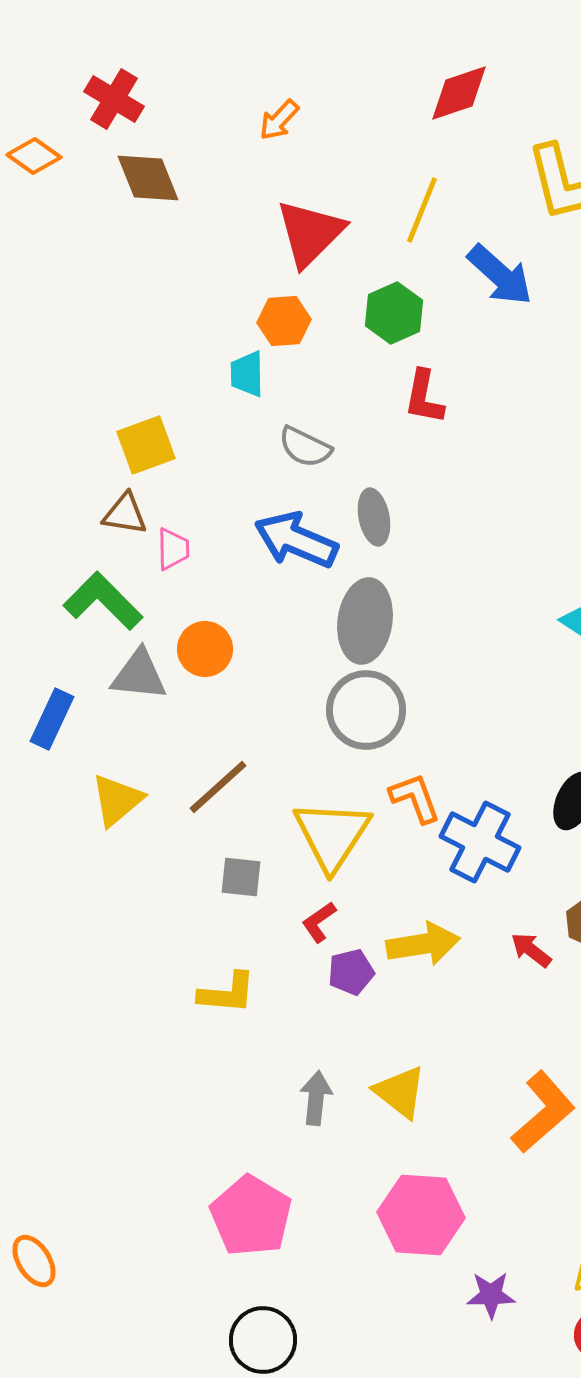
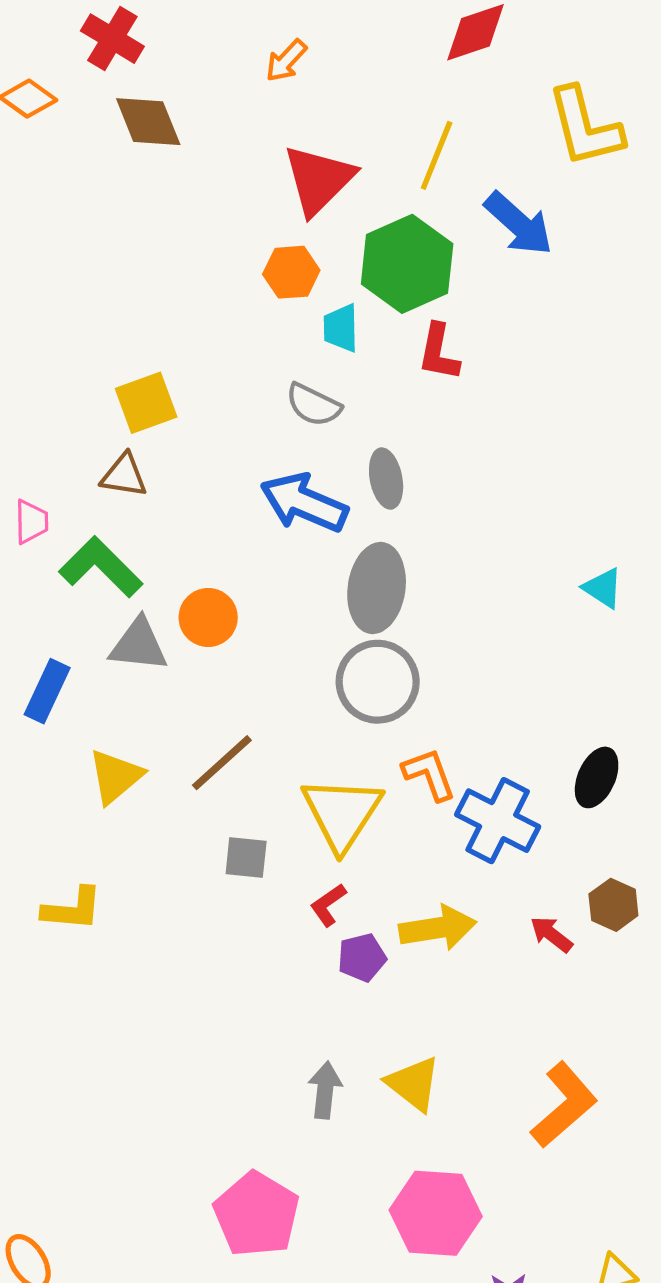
green hexagon: (394, 313) -> (407, 264), size x1.5
cyan trapezoid: (247, 374) -> (341, 328), moved
pink trapezoid: (173, 549) -> (31, 522), moved
yellow L-shape: (227, 993) -> (72, 909), moved

